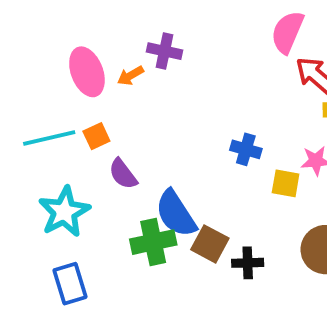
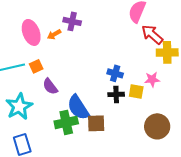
brown square: (210, 244) -> (96, 123), turned -30
black cross: (248, 263) -> (116, 94), moved

